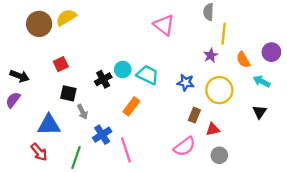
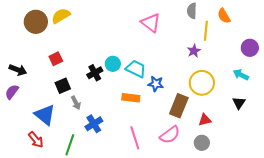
orange semicircle: (243, 60) -> (224, 16), moved
blue star: (186, 83) -> (156, 84), moved
black square: (68, 93) -> (63, 86), turned -35
orange rectangle: (131, 106) -> (131, 98), moved, turned 60
brown rectangle: (194, 115) -> (179, 106), size x1.6
blue triangle: (49, 125) -> (45, 115), turned 40
red triangle: (213, 129) -> (205, 120), moved
pink line: (126, 150) -> (135, 138), moved

